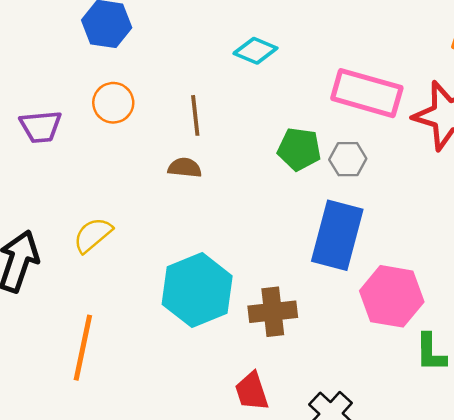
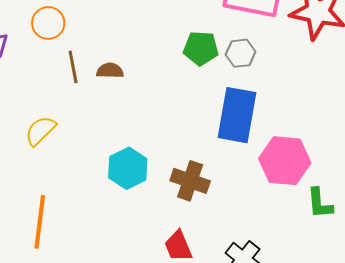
brown line: (195, 115) -> (73, 67), moved
cyan hexagon: (197, 290) -> (128, 168), size x0.7
brown cross: (273, 312) -> (190, 181), turned 30

